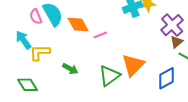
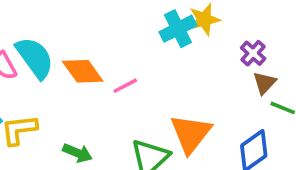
purple cross: (172, 25) -> (253, 53), size x0.6

